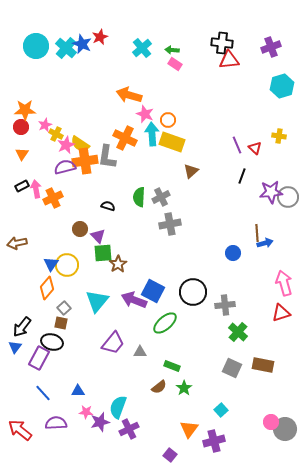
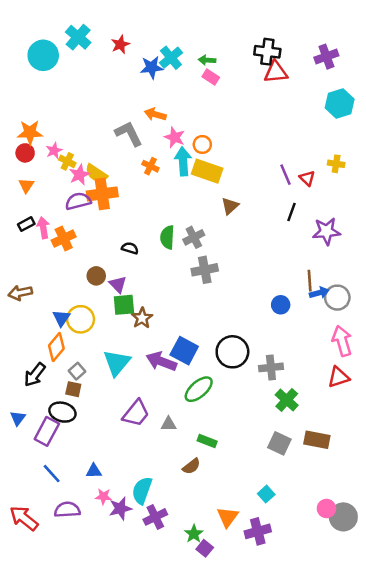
blue star: (82, 44) -> (152, 67), moved, turned -30
cyan cross: (66, 48) -> (78, 37), moved
orange arrow: (129, 95) -> (155, 114), size x0.7
orange cross: (125, 138) -> (150, 166), size x0.6
gray L-shape: (107, 157) -> (129, 134), moved, turned 145
gray circle: (288, 197) -> (337, 298), moved
black arrow: (22, 327) -> (35, 375), moved
green star: (184, 388) -> (194, 534), moved

